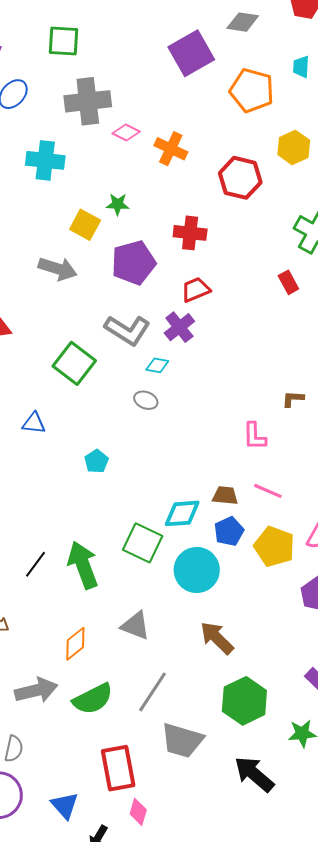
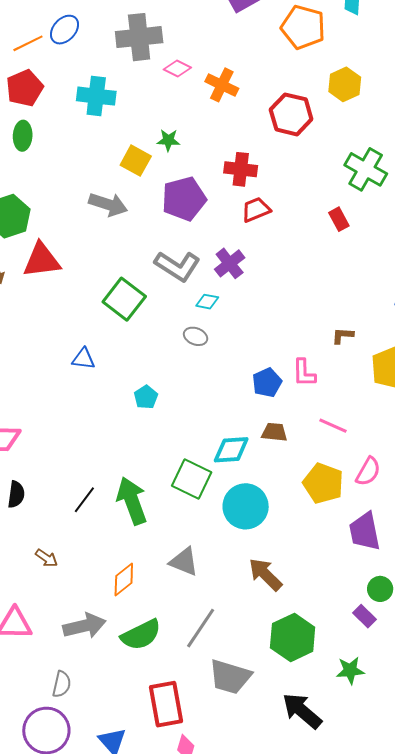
red trapezoid: (196, 290) -> (256, 210), moved
pink line: (268, 491) -> (333, 426), moved
blue pentagon: (229, 531) -> (267, 383), moved

